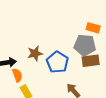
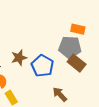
brown rectangle: (91, 61) -> (77, 63), turned 48

